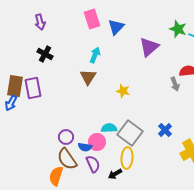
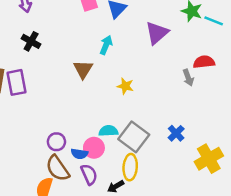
cyan arrow: (95, 55) -> (106, 45), moved

